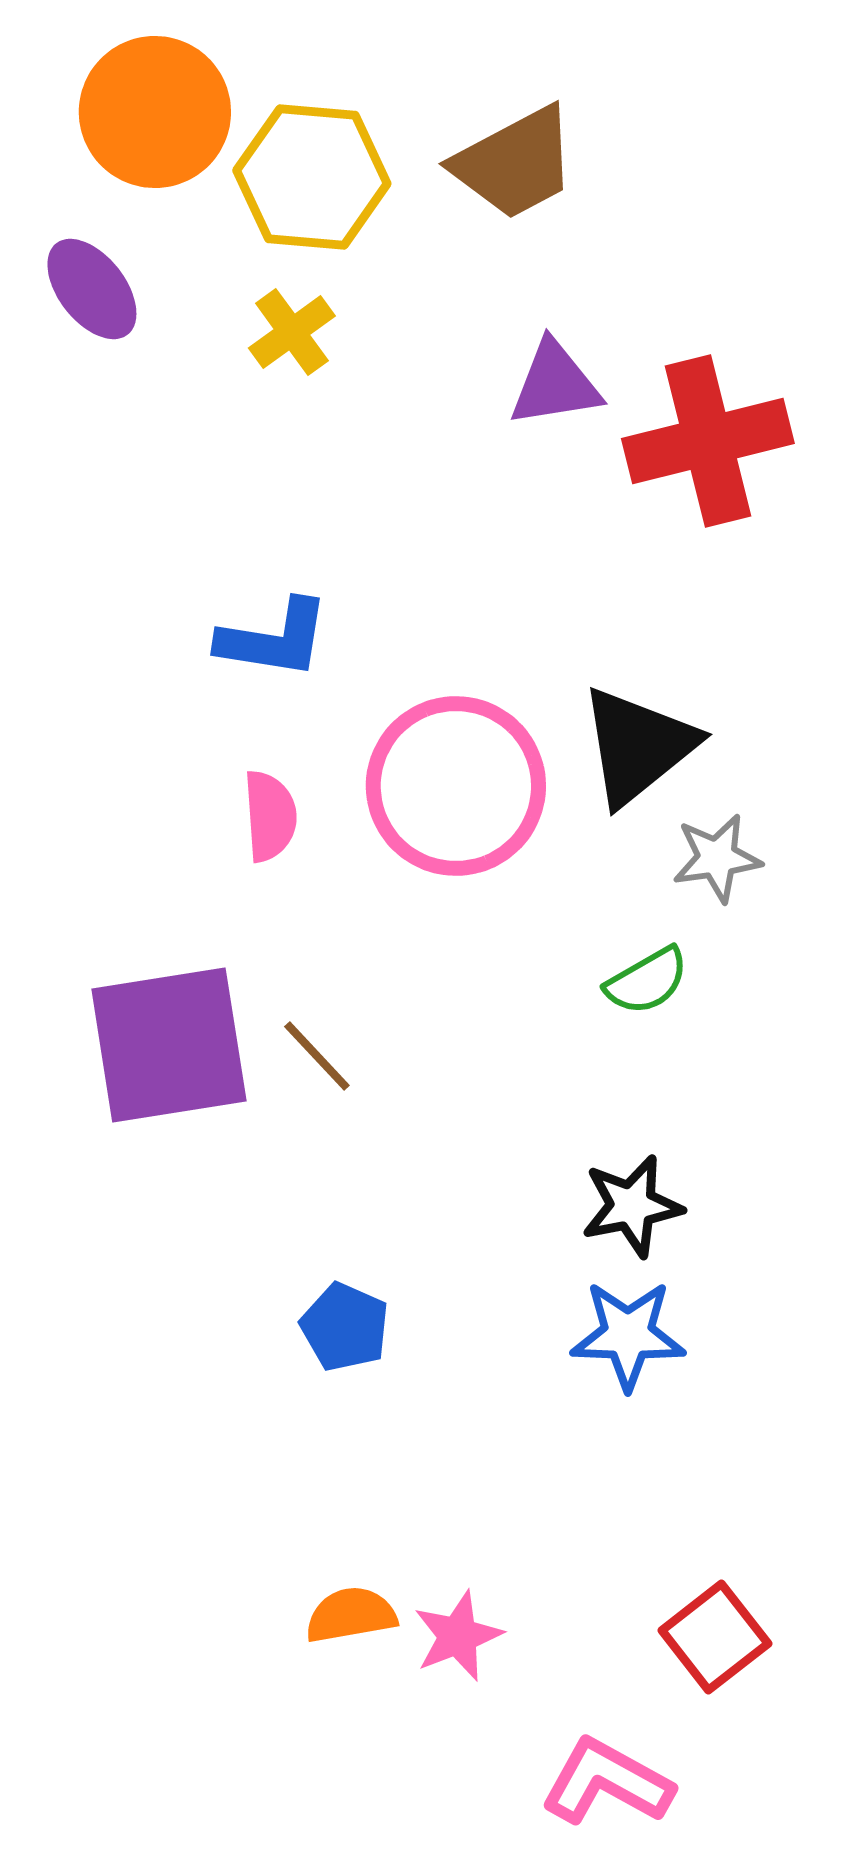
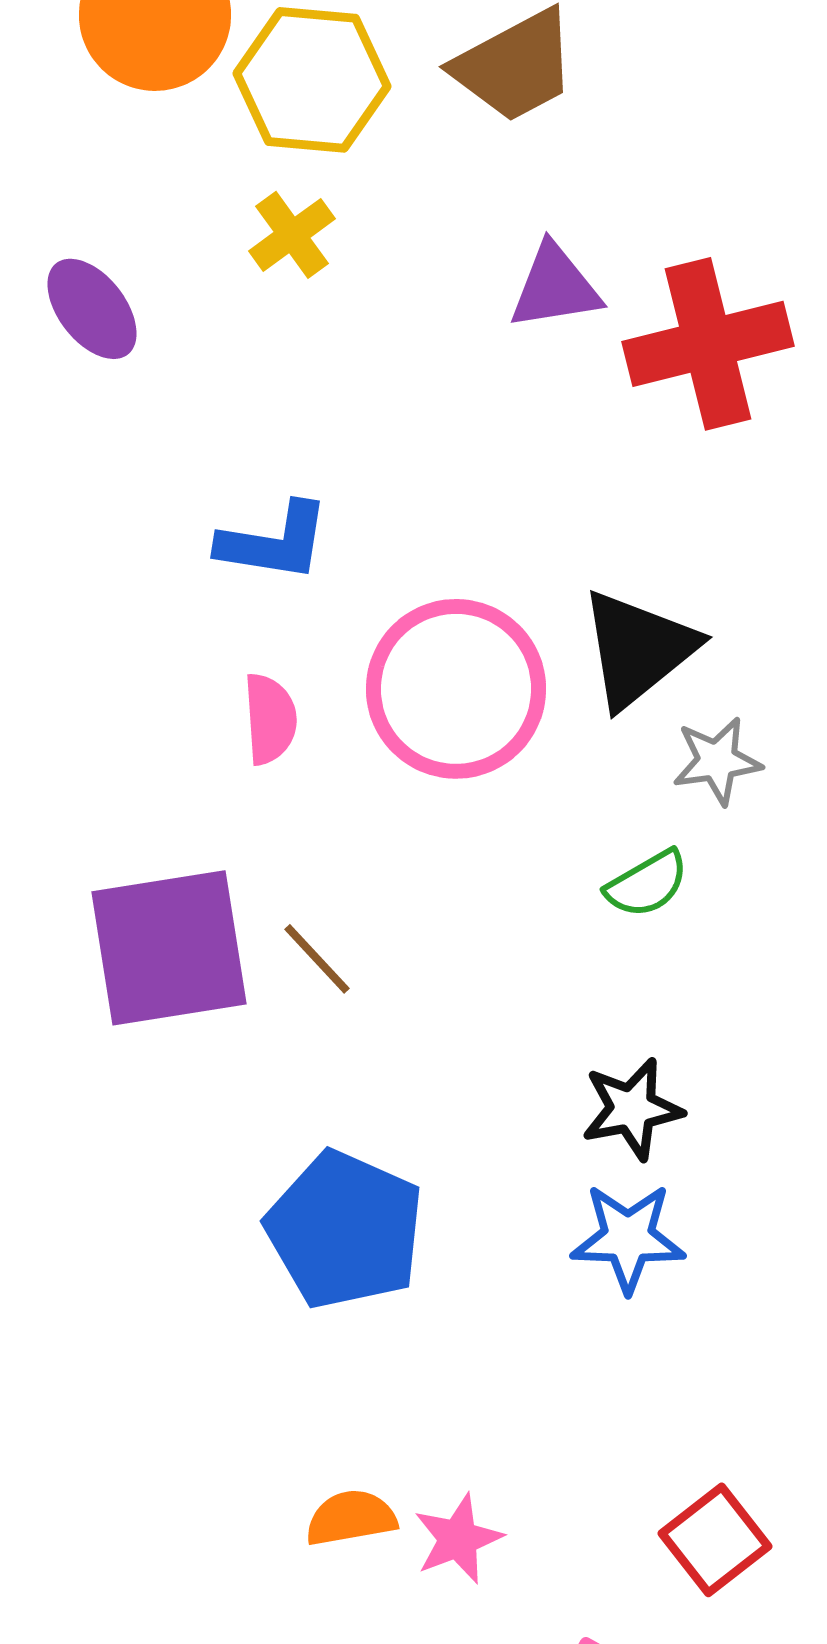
purple ellipse: (92, 289) -> (92, 309), moved
blue pentagon: (345, 1327) -> (345, 1230), size x1.8

